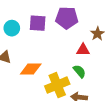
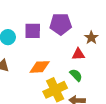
orange diamond: (31, 69) -> (40, 67), moved

